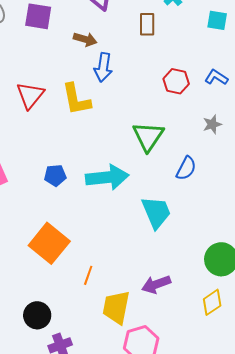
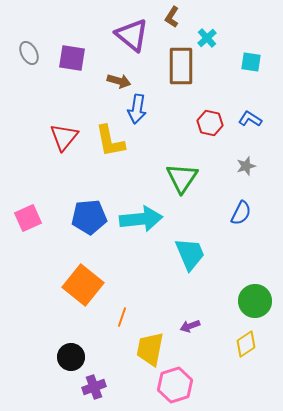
brown rectangle: (147, 24) -> (181, 66), size x1.6
blue semicircle: (186, 168) -> (241, 213), moved
blue pentagon: (55, 175) -> (89, 217), size x1.6
purple arrow: (156, 284) -> (190, 326), size x0.7

